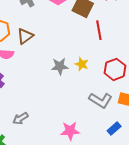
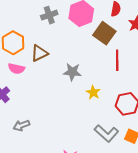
gray star: (60, 66) -> (72, 72), moved
gray arrow: (20, 118) -> (21, 125), moved

